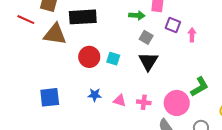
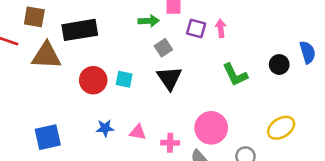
pink arrow: (192, 35) -> (221, 28), moved
gray square: (146, 37) -> (163, 48), turned 32
green L-shape: (200, 87) -> (235, 75), moved, turned 100
pink cross: (144, 102) -> (170, 143), moved

